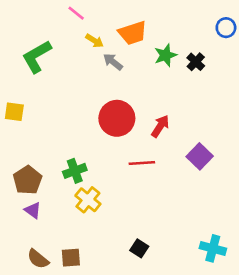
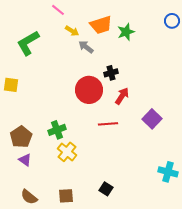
green star: (166, 55) -> (126, 32), moved
black cross: (196, 62) -> (111, 73), moved, turned 32
cyan cross: (213, 248) -> (168, 172), moved
brown square: (71, 258) -> (66, 196), moved

